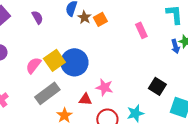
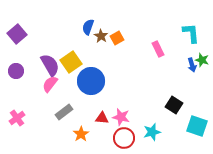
purple semicircle: (37, 17) -> (50, 65), moved, size x1.6
yellow square: (54, 60) -> (71, 62), moved
pink star: (104, 87) -> (121, 117), moved
gray rectangle: (47, 93) -> (64, 112), size x0.7

